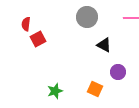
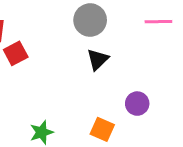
black triangle: (104, 45) -> (98, 59), moved, turned 49

